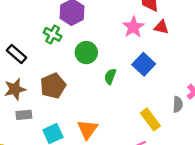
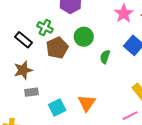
green cross: (53, 34) -> (45, 27), moved
brown pentagon: (53, 86) -> (57, 48), moved

